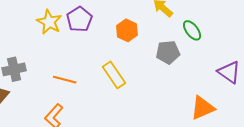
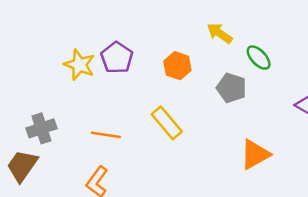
gray pentagon: (168, 52) -> (231, 88), turned 30
orange triangle: (202, 108) -> (255, 154), moved

